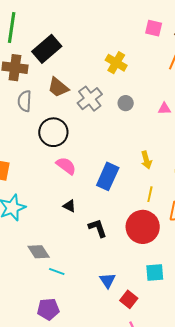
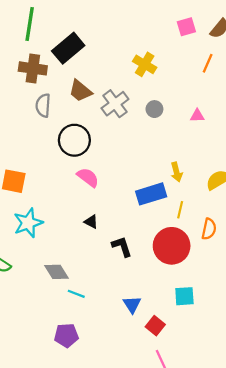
pink square: (154, 28) -> (186, 27), turned -30
blue rectangle: (108, 176) -> (151, 194), moved, turned 48

